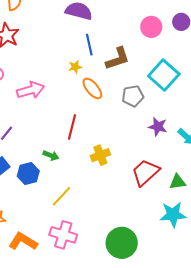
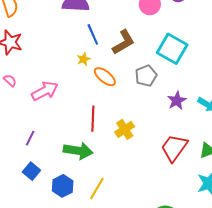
purple star: (158, 127) -> (177, 101), turned -30
green arrow: (51, 155) -> (78, 151), size x1.8
yellow cross: (100, 155) -> (125, 129), moved
blue hexagon: (28, 174) -> (63, 186), moved

